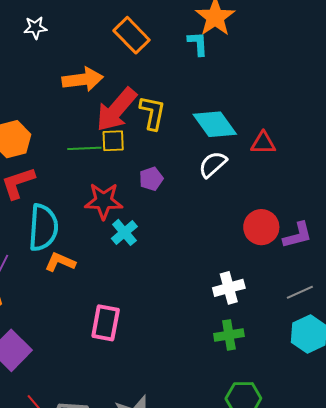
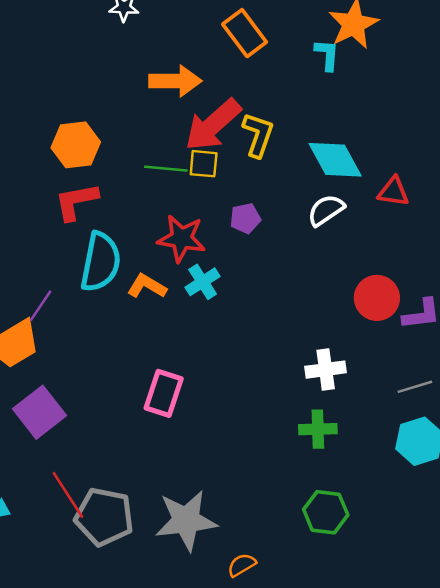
orange L-shape: (60, 262) -> (147, 286), moved

